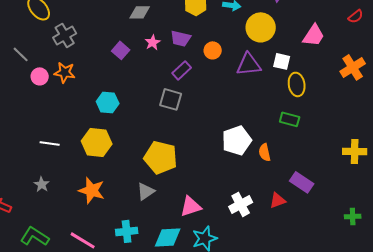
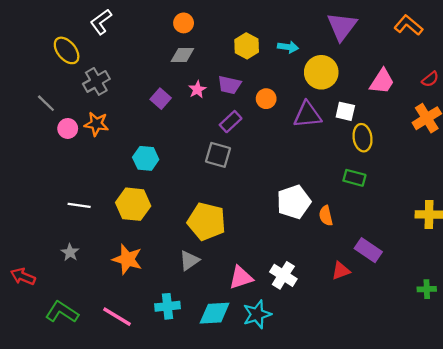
red semicircle: (356, 16) -> (430, 79), moved
white cross: (241, 204) -> (283, 275), moved, turned -30

